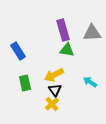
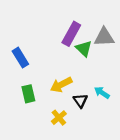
purple rectangle: (63, 30) -> (71, 34), turned 45
green triangle: (67, 50) -> (84, 48), moved, turned 35
black triangle: (55, 90) -> (80, 101), moved

